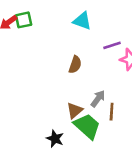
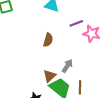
brown line: (112, 112) -> (80, 87), moved

